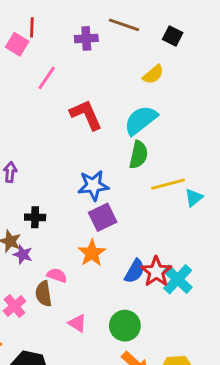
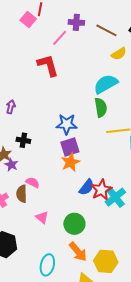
brown line: (124, 25) -> (106, 30), moved
pink line: (47, 78) -> (60, 38), moved
red L-shape: (86, 115) -> (48, 65), moved
green semicircle: (139, 155) -> (101, 108), turned -30
orange star: (92, 253) -> (70, 162), moved

